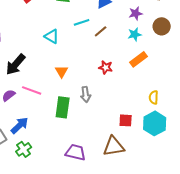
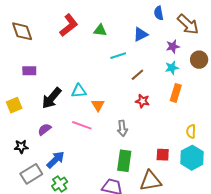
brown line: (101, 31) -> (137, 75), moved
cyan triangle: (52, 36) -> (79, 91), moved, turned -35
orange rectangle: (139, 59) -> (176, 93), turned -36
pink line: (32, 90) -> (82, 125), moved
green rectangle: (63, 107) -> (124, 161), moved

